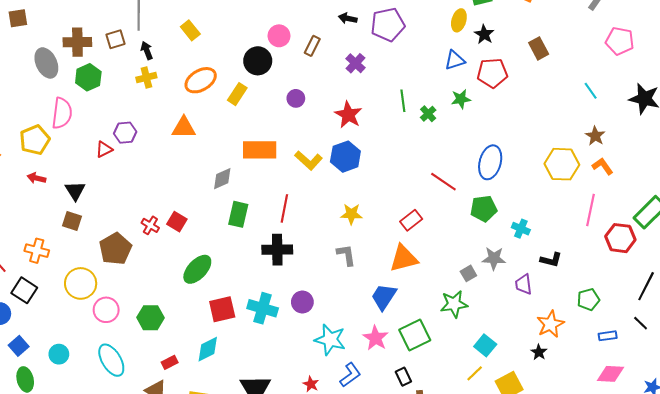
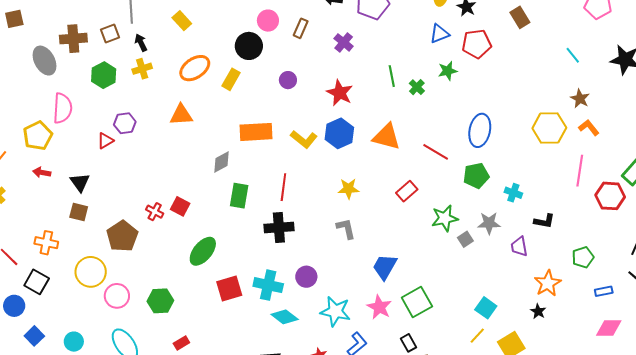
green hexagon: (88, 77) -> (104, 75), moved
orange triangle: (404, 258) -> (387, 137), moved, turned 32
green star: (454, 304) -> (445, 218), moved
cyan diamond: (208, 349) -> (285, 317), moved, turned 68

